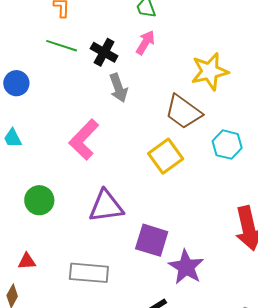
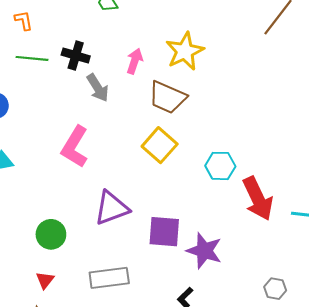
pink arrow: (145, 42) -> (135, 61), moved
cyan hexagon: (227, 145) -> (220, 166), moved
green circle: (39, 200) -> (51, 234), moved
red triangle: (27, 261) -> (45, 280), turned -36

